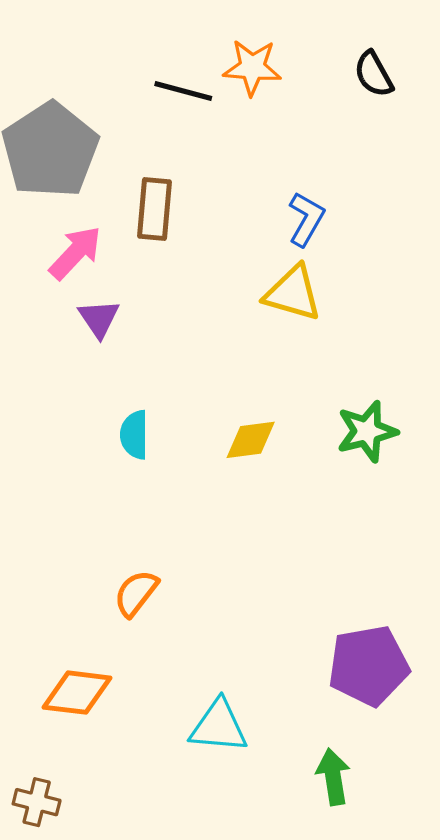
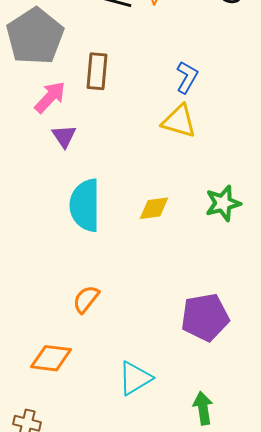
cyan semicircle: (134, 435) -> (85, 205), size x1.8
purple pentagon: (369, 666) -> (205, 317), moved
cyan triangle: (219, 726) -> (135, 378), turned -36

